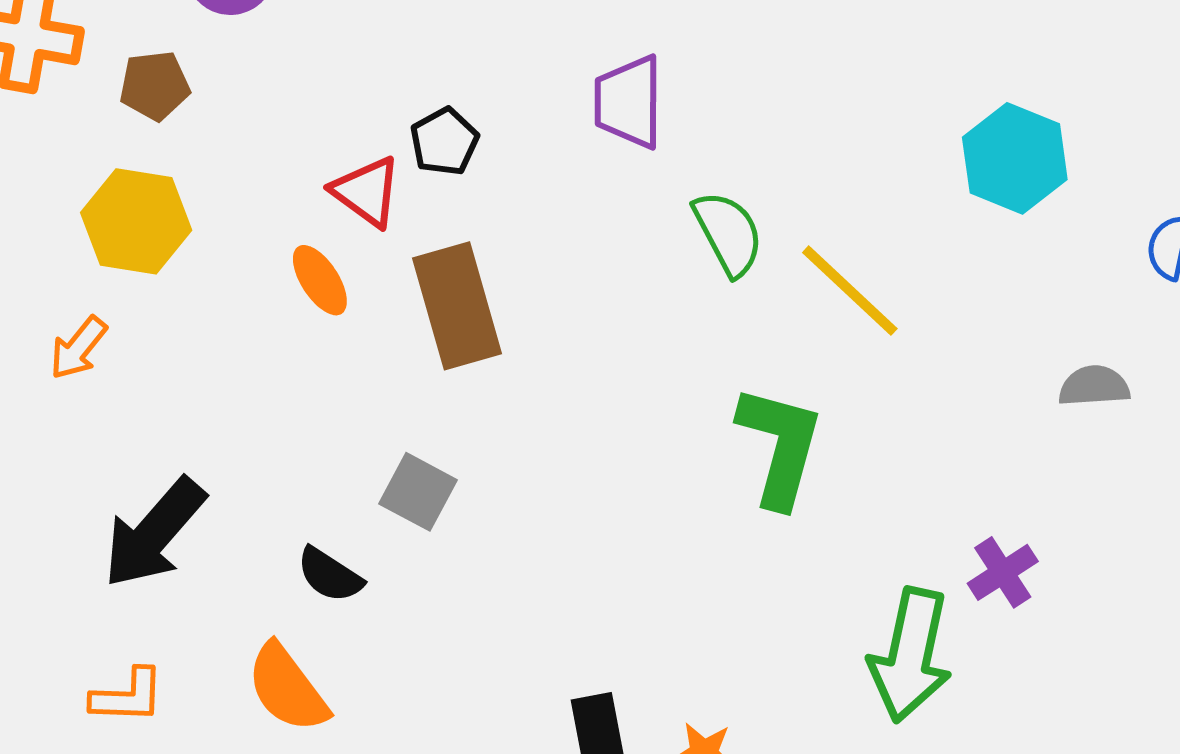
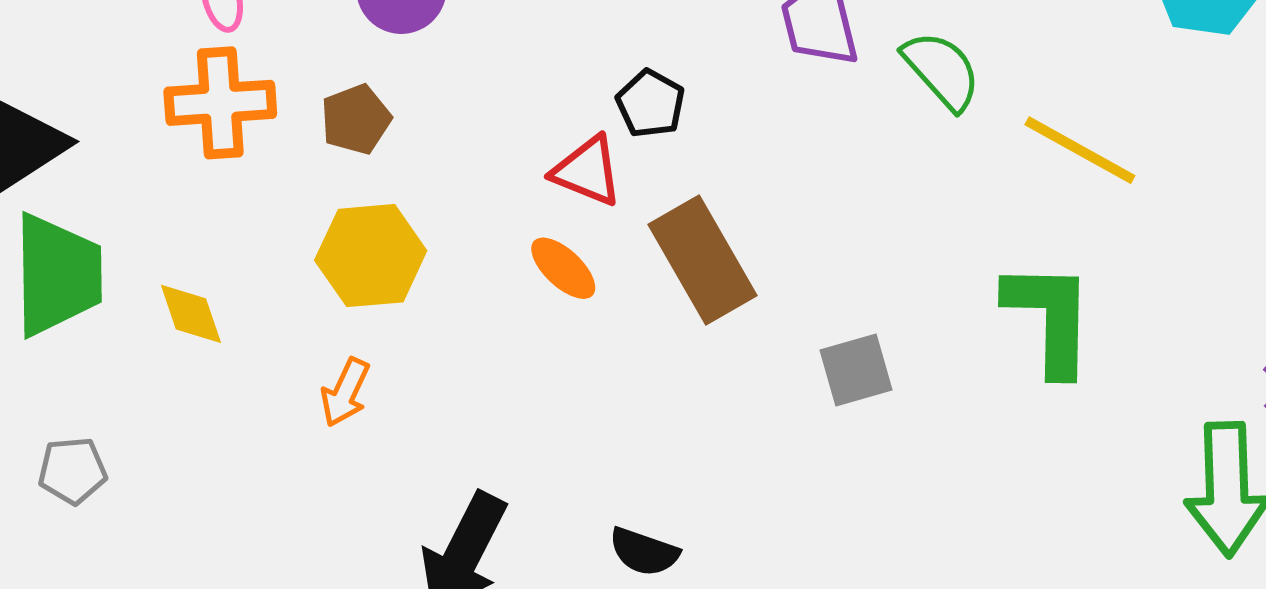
green semicircle: (728, 233) -> (942, 70), moved
gray square: (418, 492) -> (856, 370), moved, turned -30

